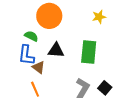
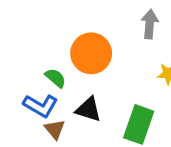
blue L-shape: (26, 55) -> (40, 106), turned -80

